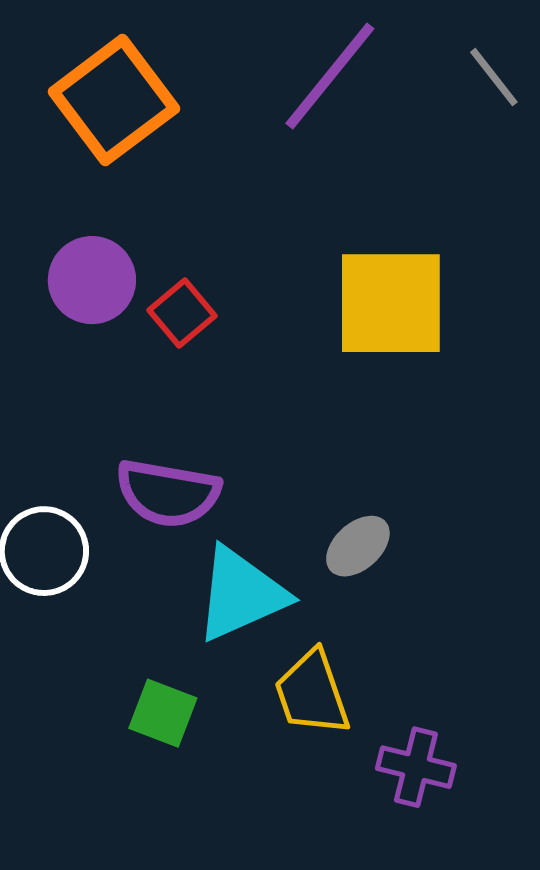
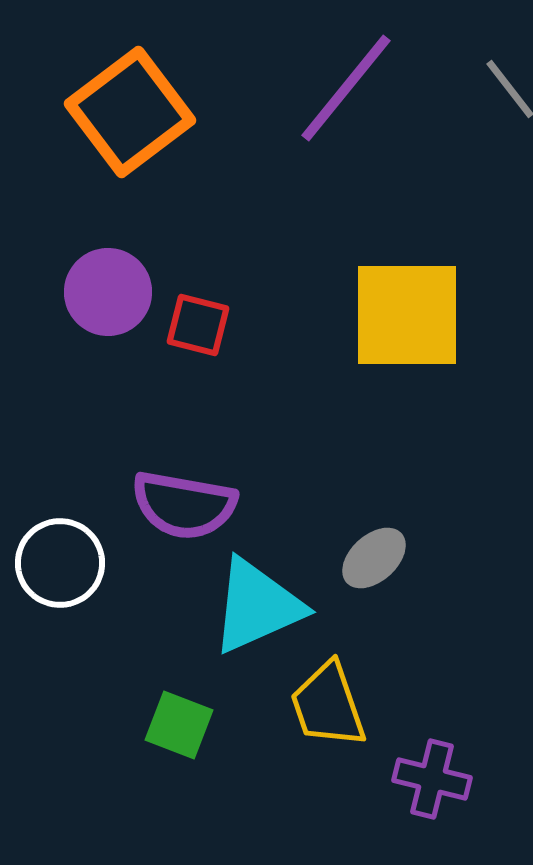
red square: (182, 313) -> (198, 325), turned -36

